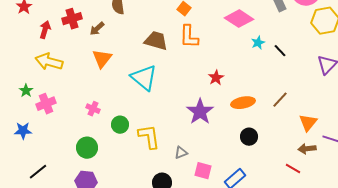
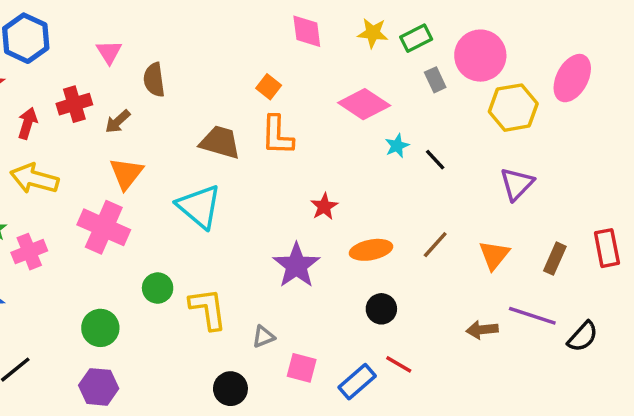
pink cross: (93, 109) -> (104, 227), moved, size x2.0
orange triangle: (308, 123) -> (494, 255), moved
red line: (293, 169) -> (399, 364), moved

